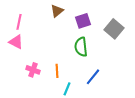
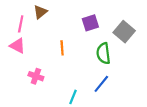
brown triangle: (57, 11) -> (40, 12), moved
green semicircle: (81, 47) -> (103, 53), moved
orange line: (57, 71) -> (62, 48), moved

